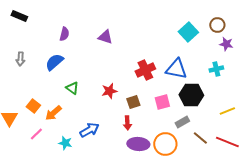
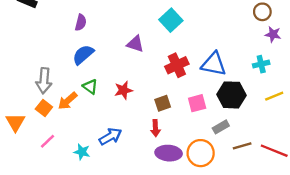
cyan square: (188, 32) -> (171, 20), moved
purple triangle: (105, 37) -> (135, 44), moved
gray arrow: (20, 59) -> (44, 81), moved, size x1.5
blue semicircle: (54, 62) -> (83, 55), moved
red star: (109, 91) -> (123, 90), moved
yellow line: (227, 111) -> (274, 96), moved
orange arrow: (53, 113) -> (68, 101), moved
brown line: (200, 138) -> (242, 146), turned -56

